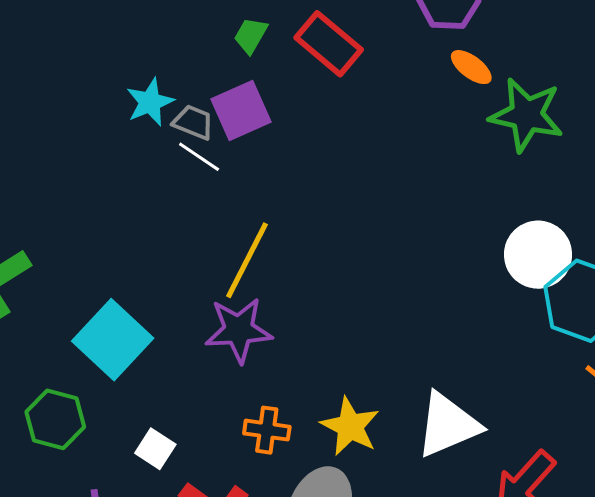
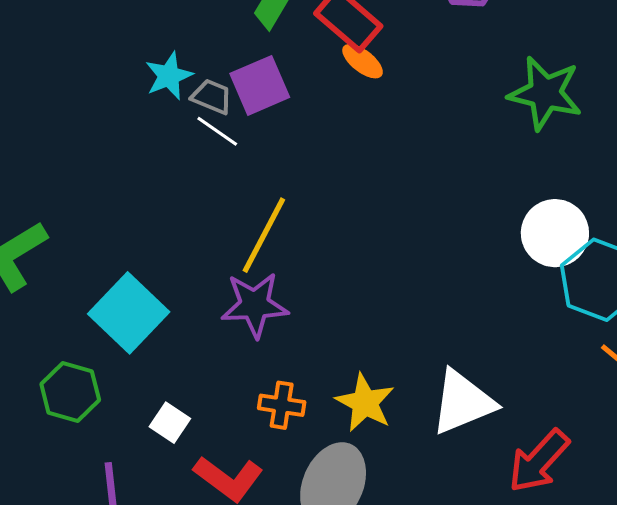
orange ellipse: (471, 67) -> (363, 61), moved

